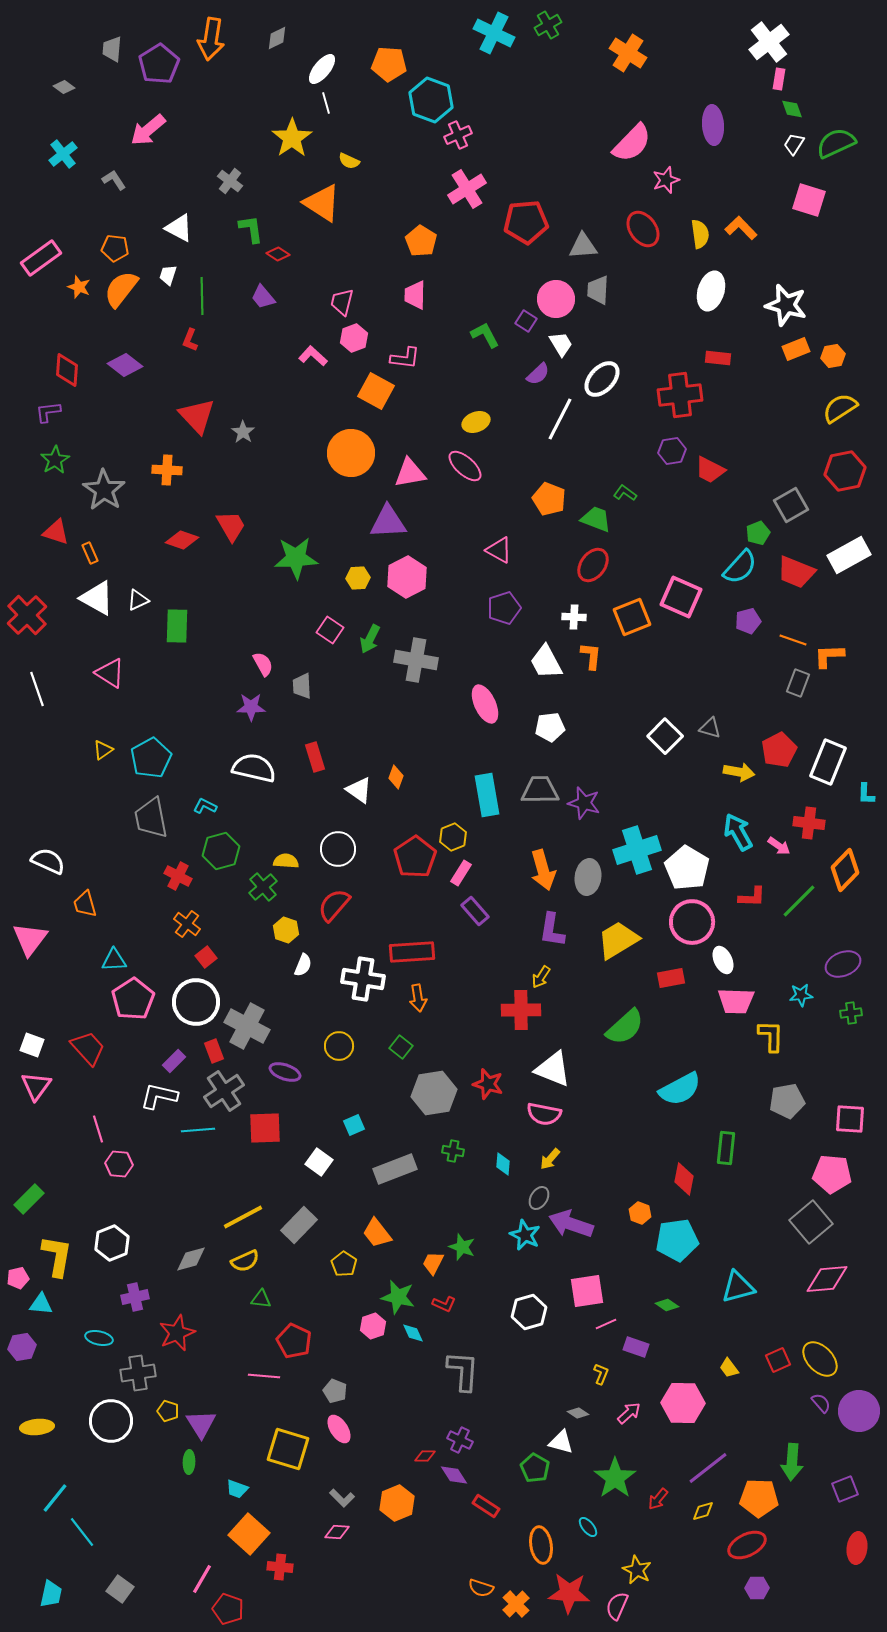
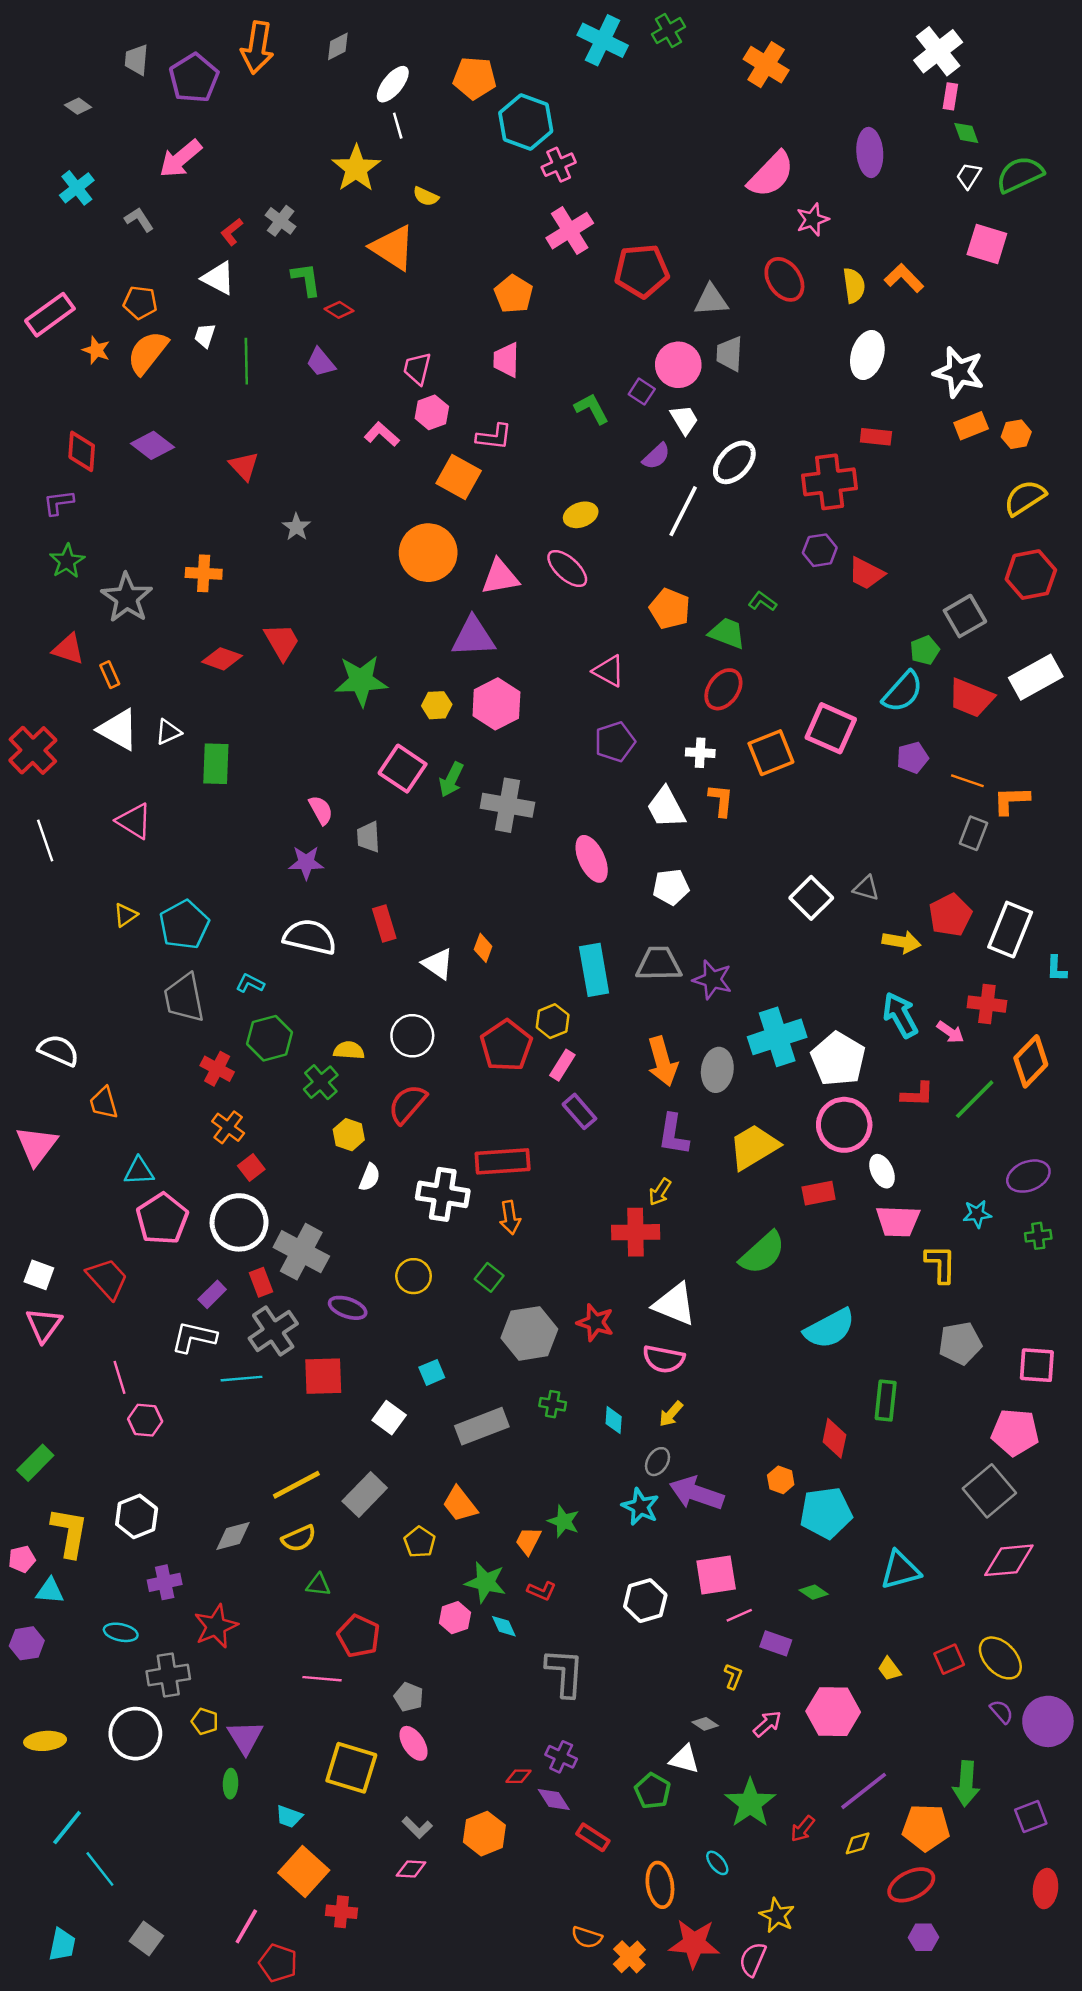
red L-shape: (190, 340) -> (232, 232), moved, turned 30
red triangle: (197, 416) -> (244, 466), moved, size x0.7
pink square: (330, 630) -> (403, 769), size x1.4

